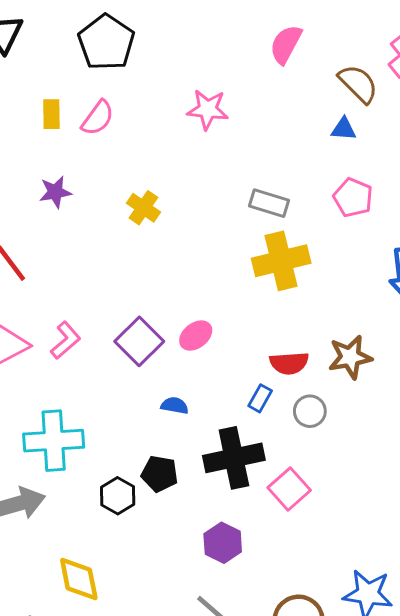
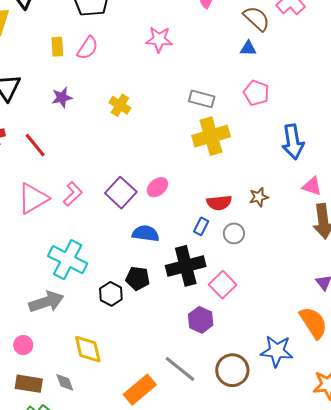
brown star: (350, 357) -> (259, 197), size x0.7
blue semicircle: (175, 406) -> (146, 233), size x1.5
cyan cross: (54, 441) -> (68, 260), turned 33
purple hexagon: (223, 543) -> (201, 320), moved

